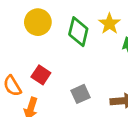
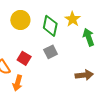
gray square: (80, 94) -> (51, 52), moved

